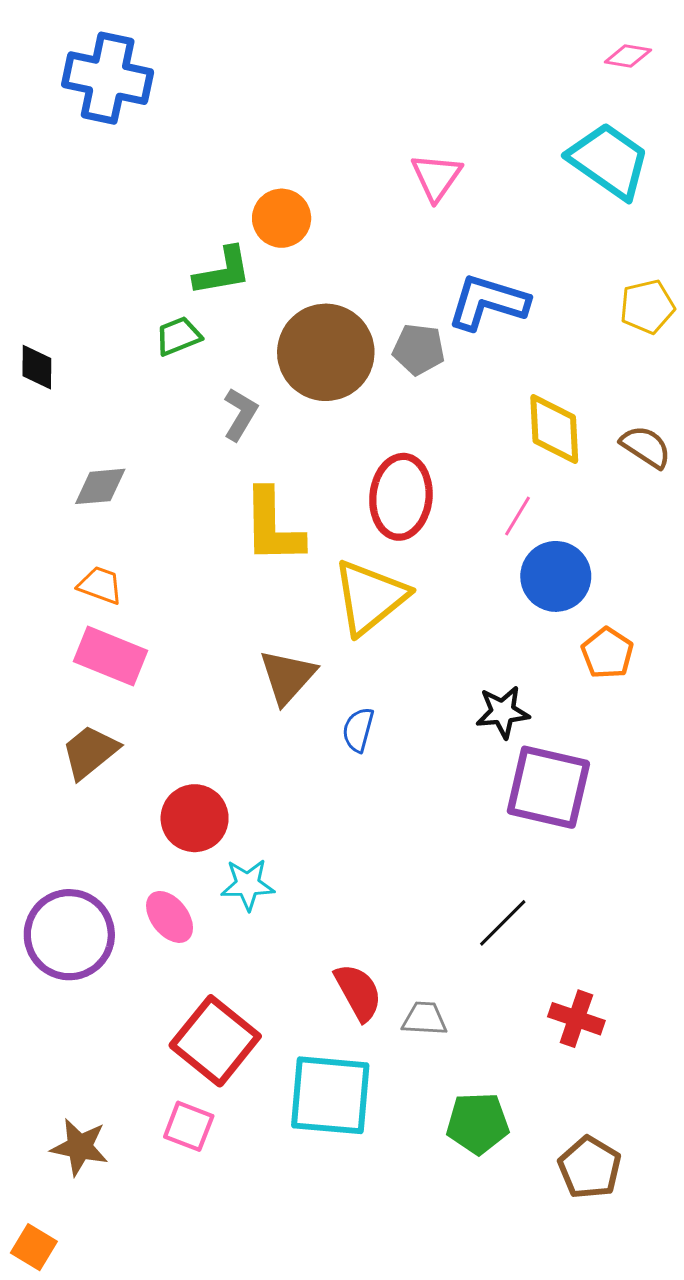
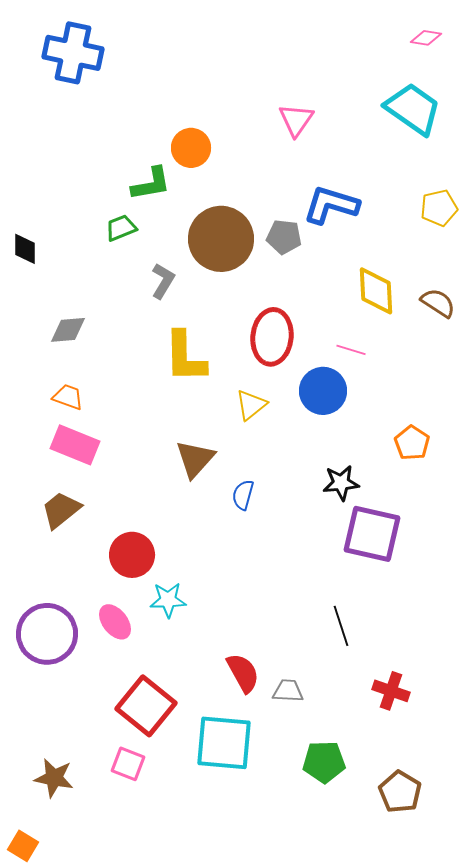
pink line: (517, 516) -> (351, 350), turned 76
blue circle: (556, 576) -> (323, 391), moved
yellow triangle: (370, 597) -> (251, 405), size x0.6
black line: (503, 923) -> (341, 626), turned -63

